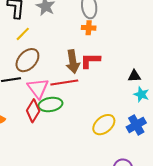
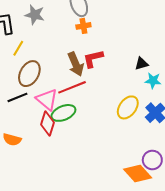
yellow ellipse: (104, 125) -> (128, 107), moved

